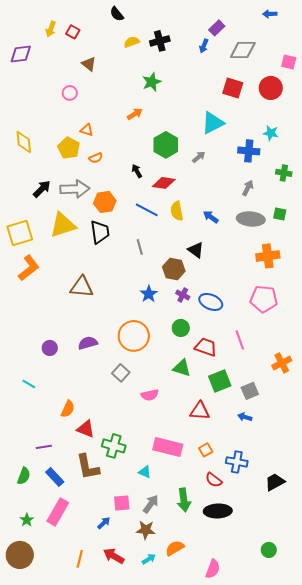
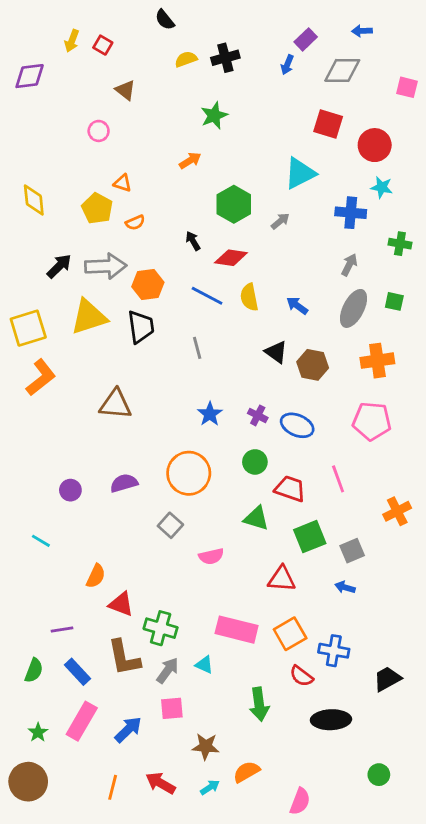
blue arrow: (270, 14) -> (362, 31), moved
red circle: (271, 88) -> (375, 145), moved
gray ellipse: (251, 219) -> (354, 308), turned -68
brown hexagon: (174, 269) -> (313, 365), moved
orange square: (206, 450) -> (290, 634), size x1.6
gray arrow: (151, 504) -> (168, 670), moved
black ellipse: (218, 511) -> (331, 720), moved
blue arrow: (104, 523) -> (128, 730), moved, size x1.5

